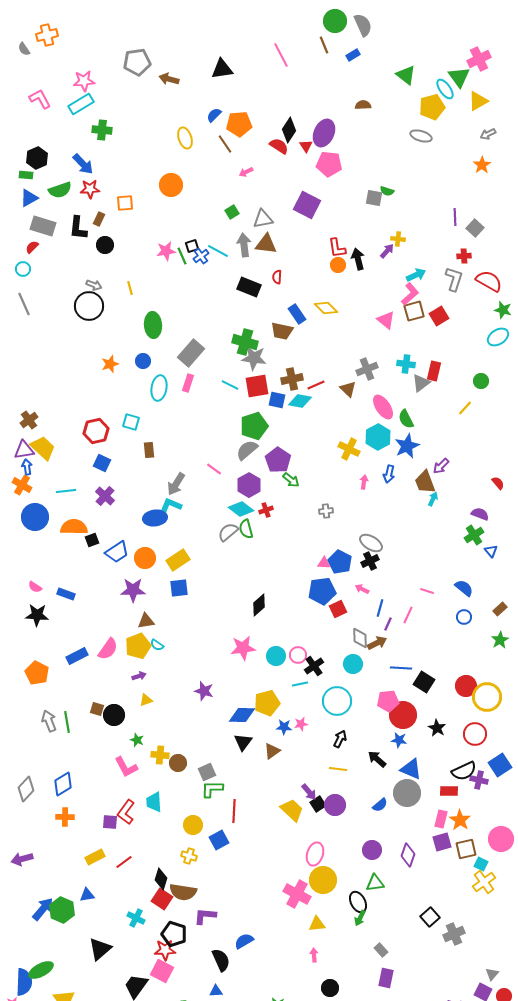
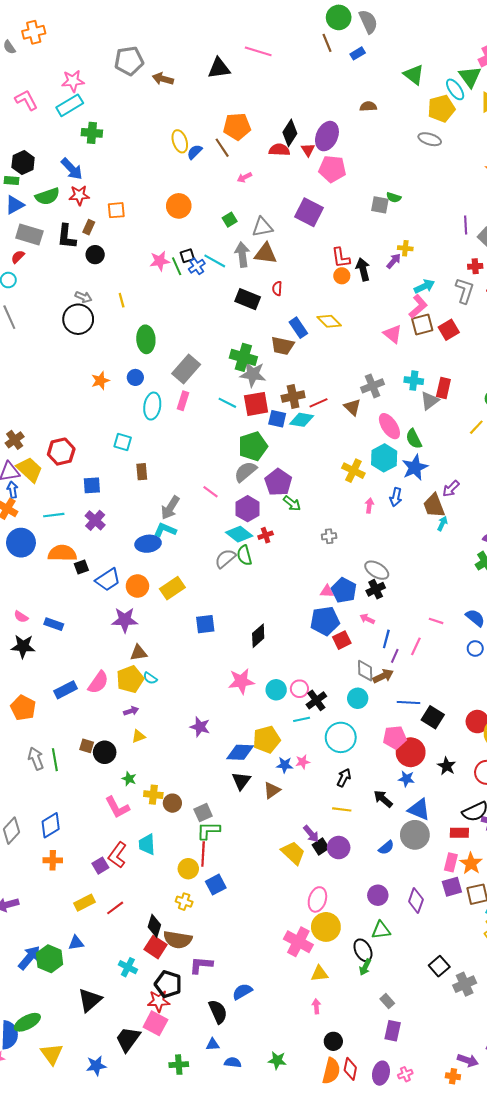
pink line: (281, 55) -> (258, 51), moved, turned -45
blue semicircle: (214, 115) -> (195, 152), moved
red semicircle: (279, 146) -> (279, 150), turned -30
orange circle: (171, 185) -> (179, 206), moved
red hexagon: (96, 431) -> (61, 452), moved
blue square: (102, 463) -> (92, 485), turned -30
blue square: (179, 588) -> (205, 624), moved
red line: (234, 811) -> (203, 854), moved
purple square: (110, 822) -> (100, 866), turned -35

